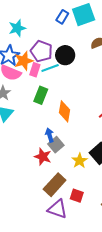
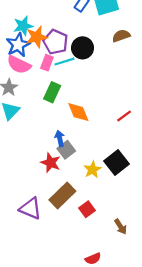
cyan star: (17, 28) -> (23, 26), moved
orange star: (24, 61) -> (37, 37), moved
orange diamond: (65, 111) -> (78, 112), turned -35
red square: (77, 196) -> (87, 209), turned 32
purple triangle: (58, 209) -> (30, 208), moved

